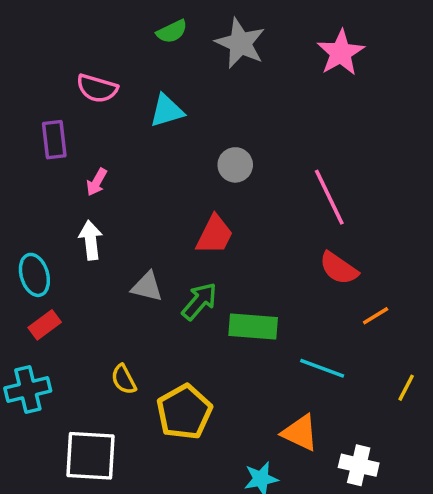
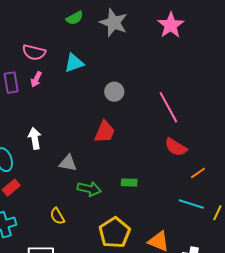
pink arrow: (97, 182) -> (36, 79), moved
green arrow: (199, 301) -> (89, 189), moved, turned 65
green rectangle: (253, 326) -> (129, 183), size x0.6
cyan line: (322, 368) -> (191, 204), moved
yellow pentagon: (184, 412) -> (115, 233), moved

